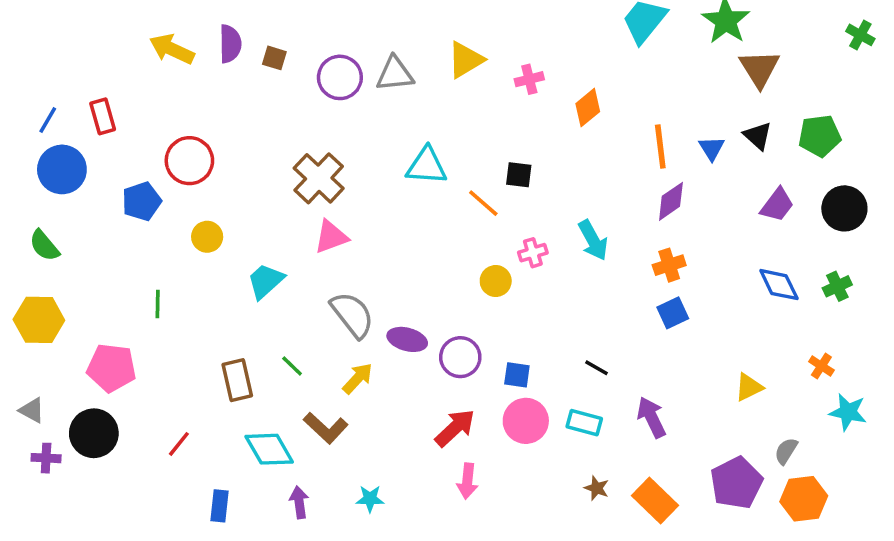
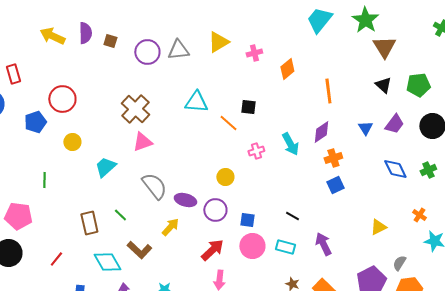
blue triangle: (712, 148) -> (365, 128), moved
purple diamond: (671, 201) -> (321, 132), moved
yellow circle: (496, 281) -> (225, 177), moved
yellow arrow: (358, 378) -> (170, 227), moved

